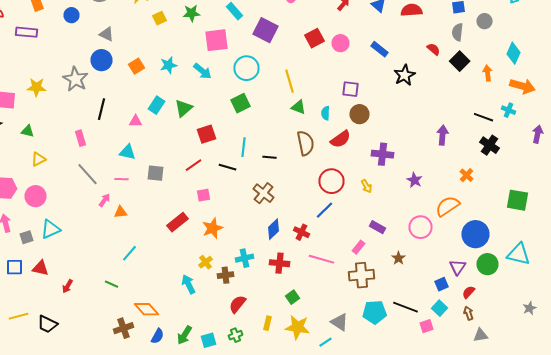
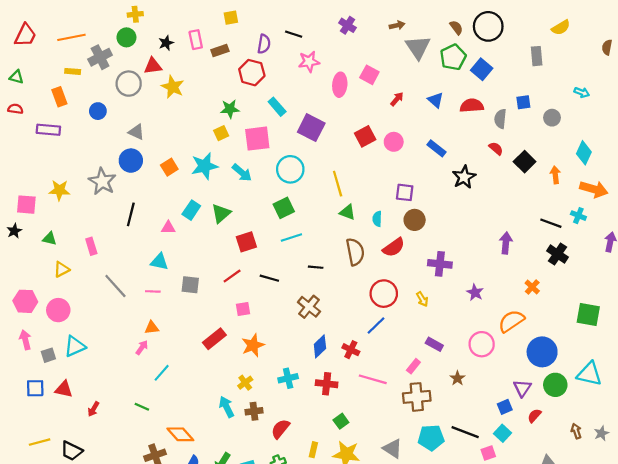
yellow square: (160, 18) -> (221, 133), moved
gray semicircle: (458, 32) -> (500, 119), moved
cyan star: (168, 65) -> (205, 166), size x1.4
pink rectangle: (80, 138) -> (91, 246), moved
cyan line: (244, 147) -> (291, 238), moved, turned 66
pink arrow: (104, 200) -> (142, 347), moved
brown cross: (226, 275) -> (254, 411), moved
brown arrow: (468, 313) -> (576, 431), moved

